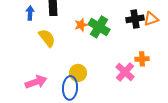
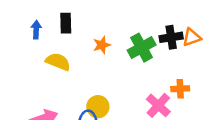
green cross: (99, 27) -> (142, 48), moved, turned 30
yellow semicircle: (47, 38) -> (58, 62), turned -30

